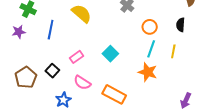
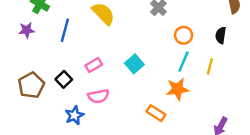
orange star: (148, 72) -> (178, 89), turned -30
pink semicircle: (82, 83) -> (98, 96), turned -48
orange rectangle: (114, 94) -> (156, 113), moved, size x0.7

